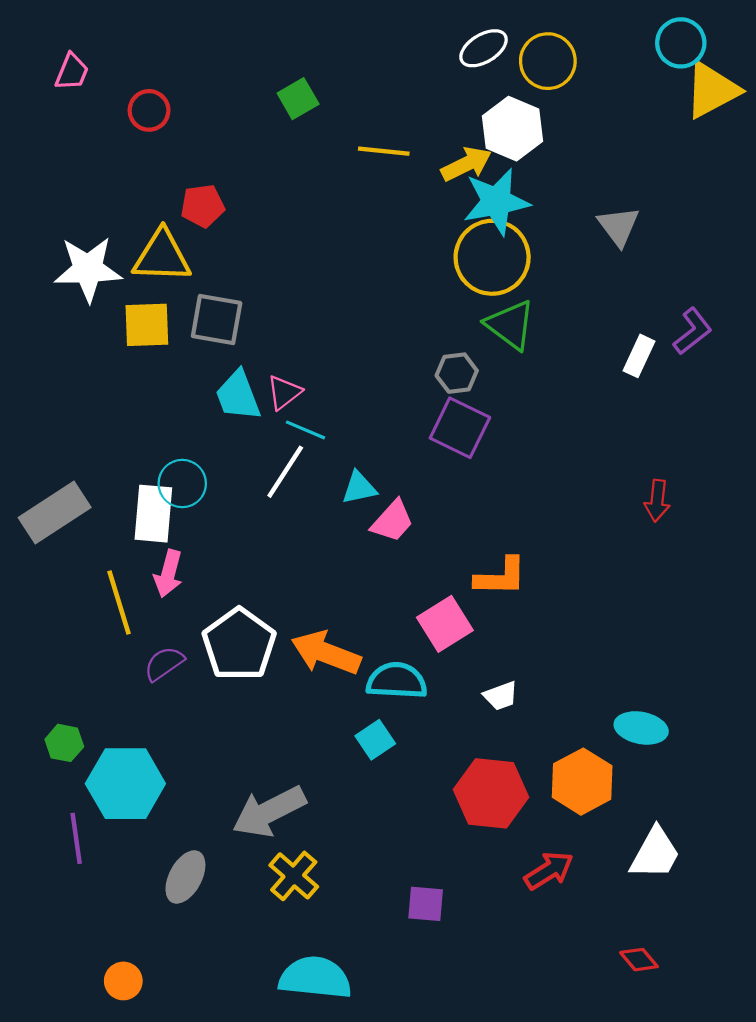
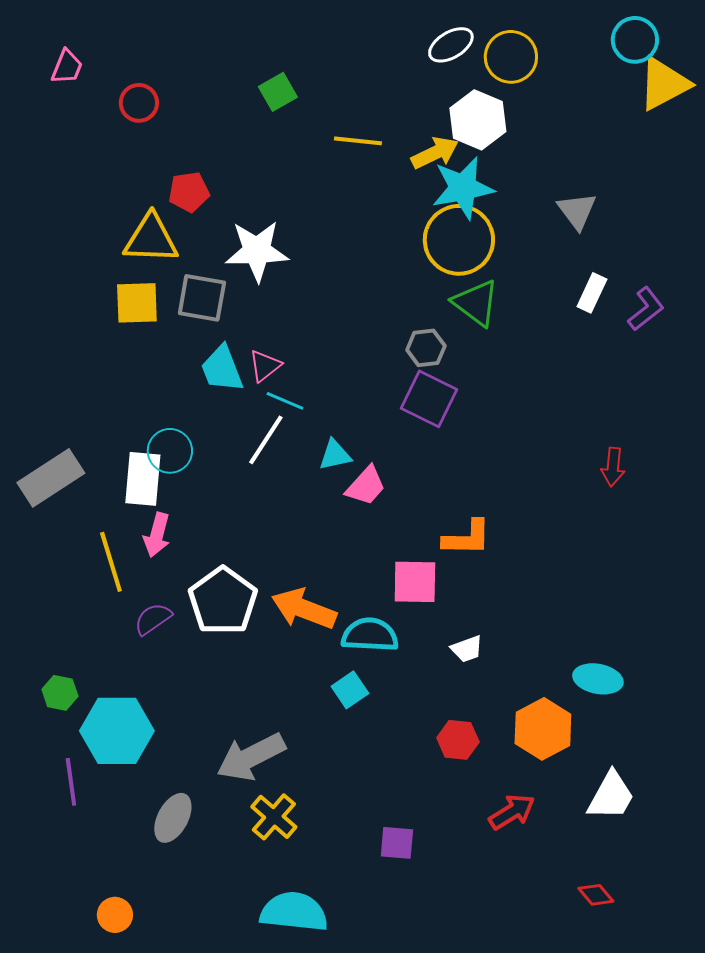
white star: (88, 269) -> (257, 251), moved
white rectangle: (639, 356) -> (592, 293), moved
pink square: (445, 624) -> (415, 582), turned 33
red hexagon: (491, 793) -> (458, 740), size x0.6

